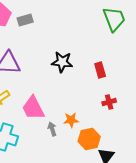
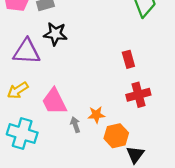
black star: (62, 62) -> (55, 34), moved
red cross: (109, 102) -> (138, 95), size x1.5

